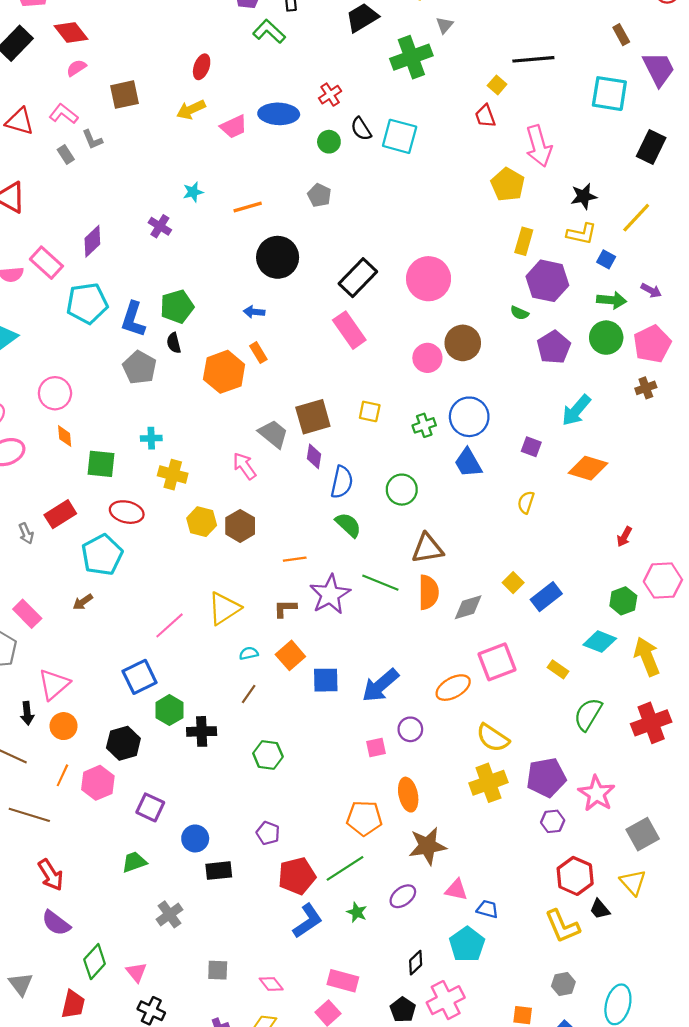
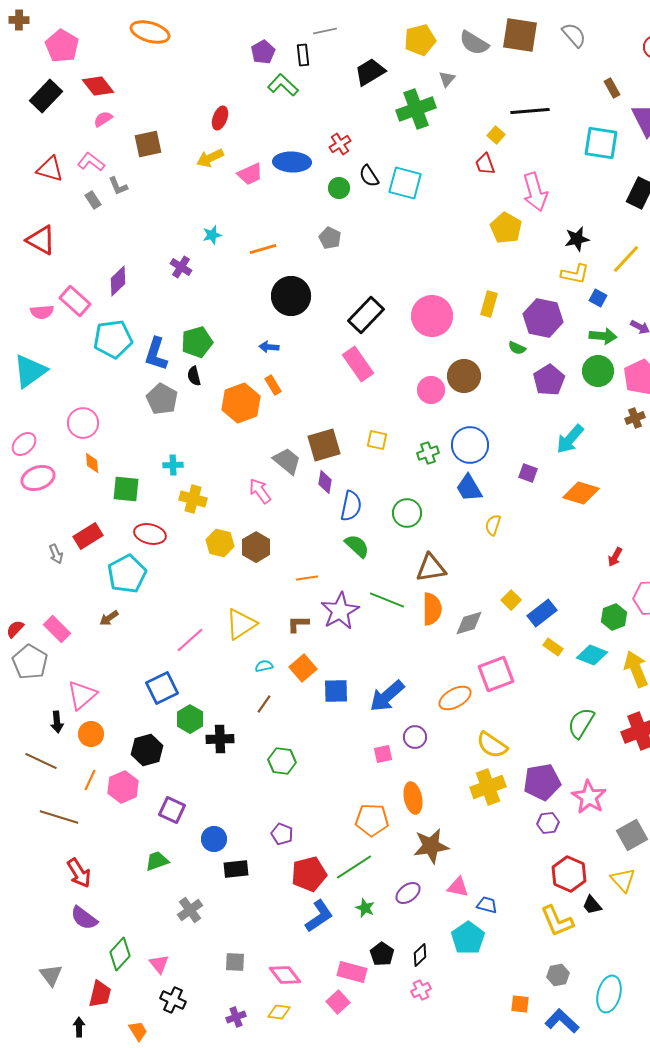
yellow rectangle: (524, 241) -> (489, 304), moved
yellow semicircle: (526, 502) -> (493, 525), moved
yellow rectangle: (558, 669) -> (553, 647), moved
pink diamond: (271, 984) -> (285, 975), size x1.4
pink cross: (446, 1000) -> (421, 990), moved, size x0.6
black pentagon: (403, 1010) -> (382, 954), moved

